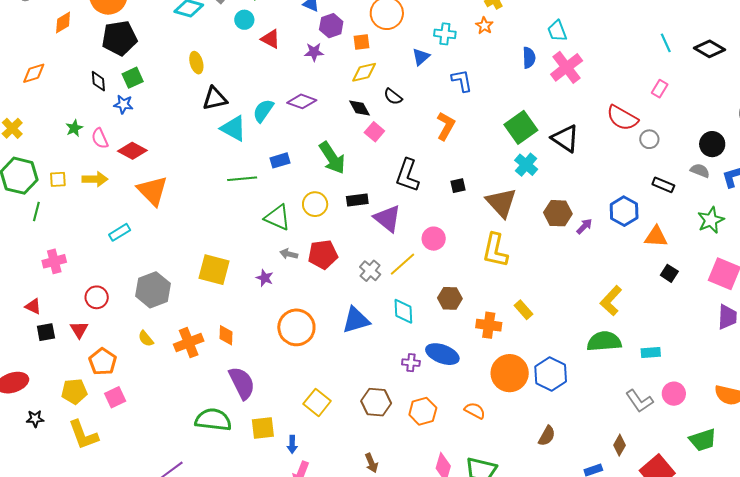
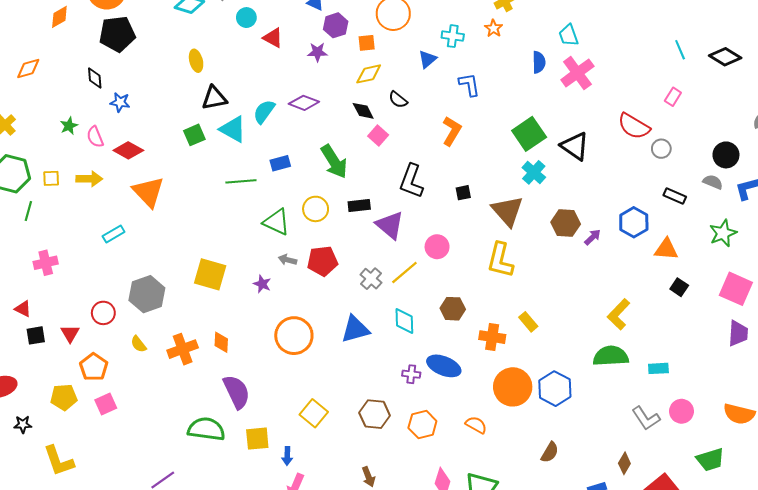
green square: (133, 78) -> (194, 135), moved
red circle: (97, 297) -> (103, 313), moved
yellow L-shape: (83, 435) -> (59, 461), moved

